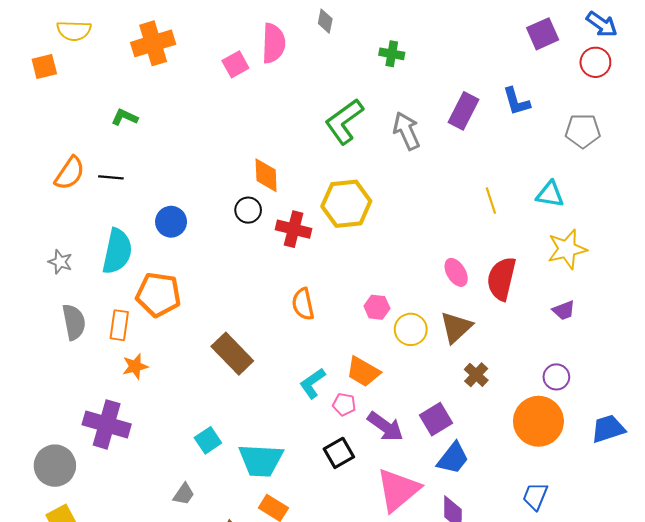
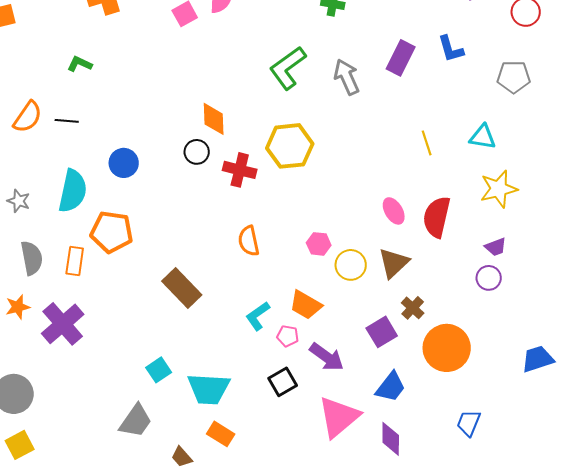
orange star: (135, 366) -> (18, 307), moved
purple circle: (556, 377) -> (489, 278), moved
purple square: (436, 419) -> (382, 332), moved
orange circle: (538, 421) -> (447, 348), moved
purple cross: (107, 424) -> (63, 324), moved, turned 33
gray trapezoid: (184, 494) -> (136, 421), size x1.6

